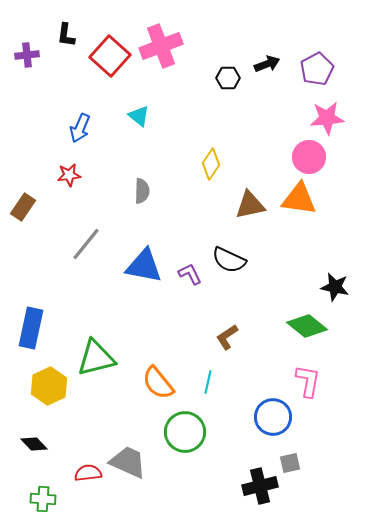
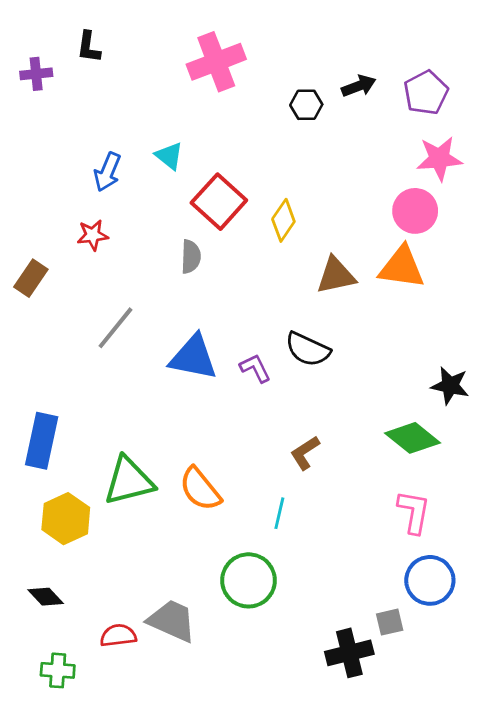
red square: (110, 56) -> (219, 202), moved
cyan triangle: (139, 116) -> (169, 156), moved
orange semicircle: (158, 383) -> (200, 489), moved
blue circle: (273, 417) -> (430, 580), moved

